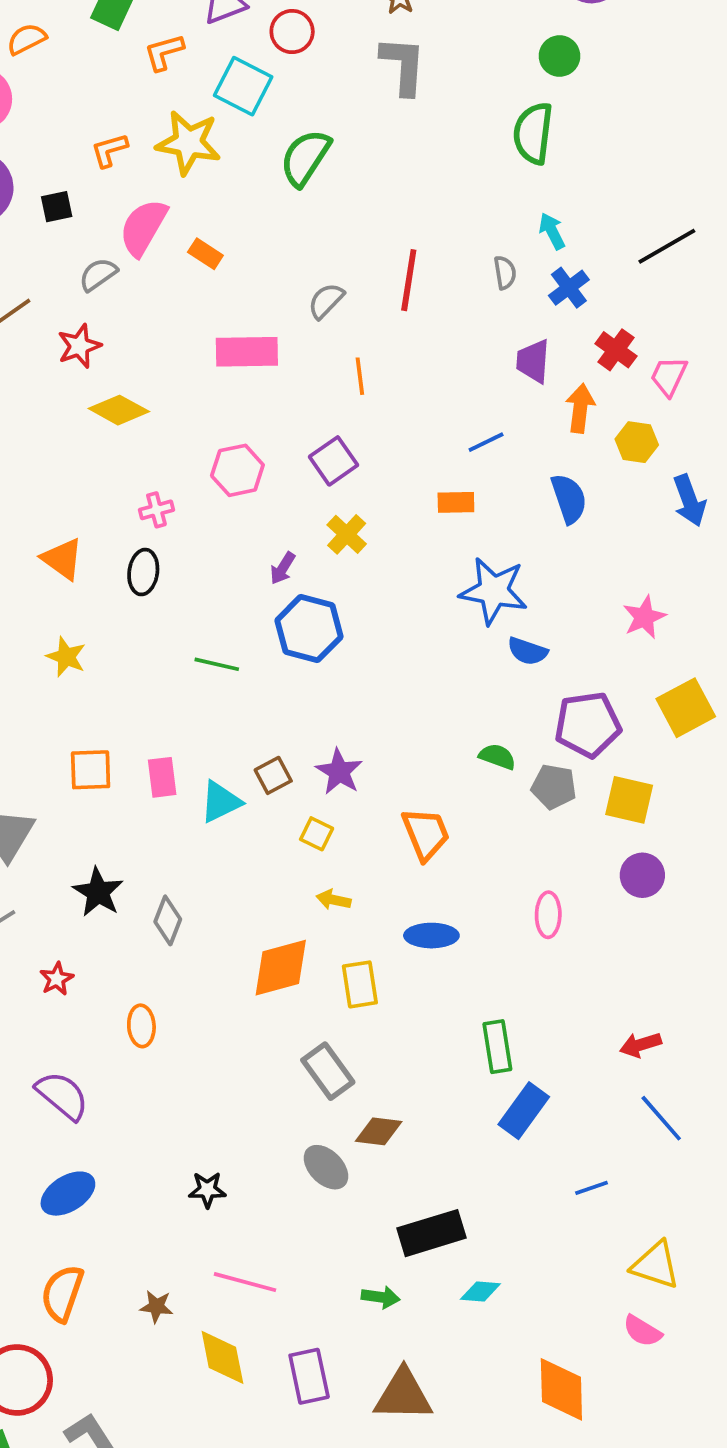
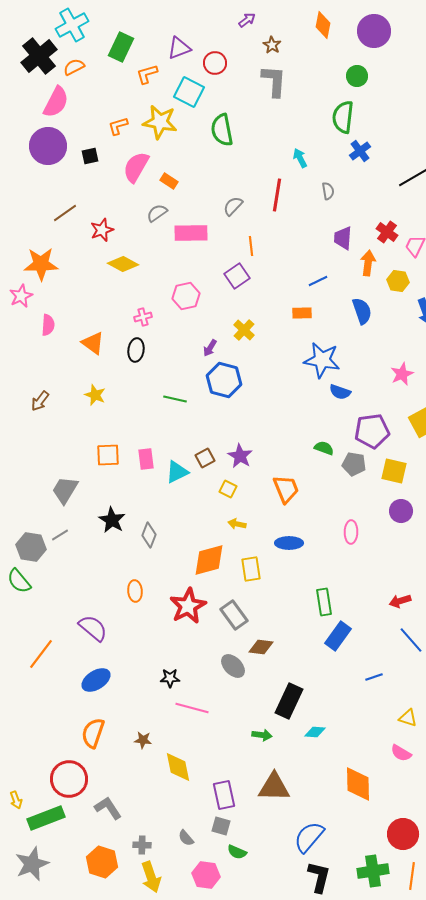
green semicircle: (305, 158) -> (222, 130), turned -44
cyan arrow: (552, 231) -> (300, 158), moved
gray semicircle: (98, 274) -> (157, 213), moved
blue cross: (569, 288) -> (360, 151), moved
purple square: (333, 461) -> (237, 276), moved
red star: (57, 979) -> (188, 606), moved, size x2.0
black rectangle: (431, 1233) -> (289, 701), turned -48
yellow triangle: (656, 1265) -> (408, 718), size x0.7
pink line: (245, 1282) -> (192, 708), moved
purple rectangle: (309, 1376) -> (224, 795), moved

